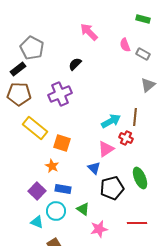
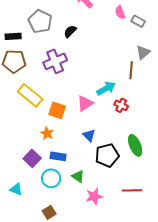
gray pentagon: (32, 48) -> (40, 21), moved
black rectangle: (18, 69) -> (13, 36), turned 35
brown line: (135, 117) -> (131, 70), moved
pink triangle: (106, 149) -> (85, 103), moved
cyan triangle: (37, 222) -> (16, 189), moved

